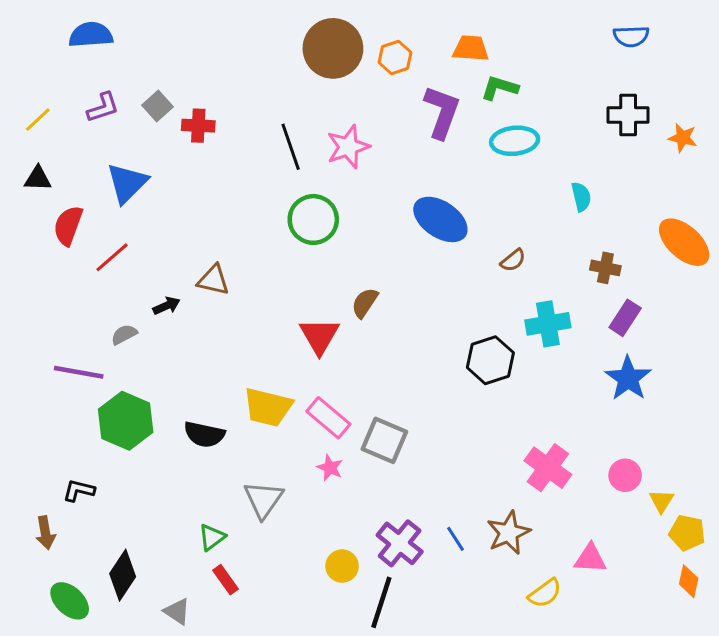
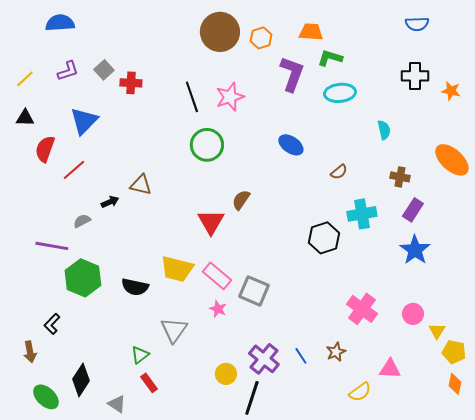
blue ellipse: (440, 219) -> (291, 145), size x0.7
black L-shape: (79, 490) -> (52, 324), turned -60
brown star: (509, 533) -> (336, 352), size x0.7

